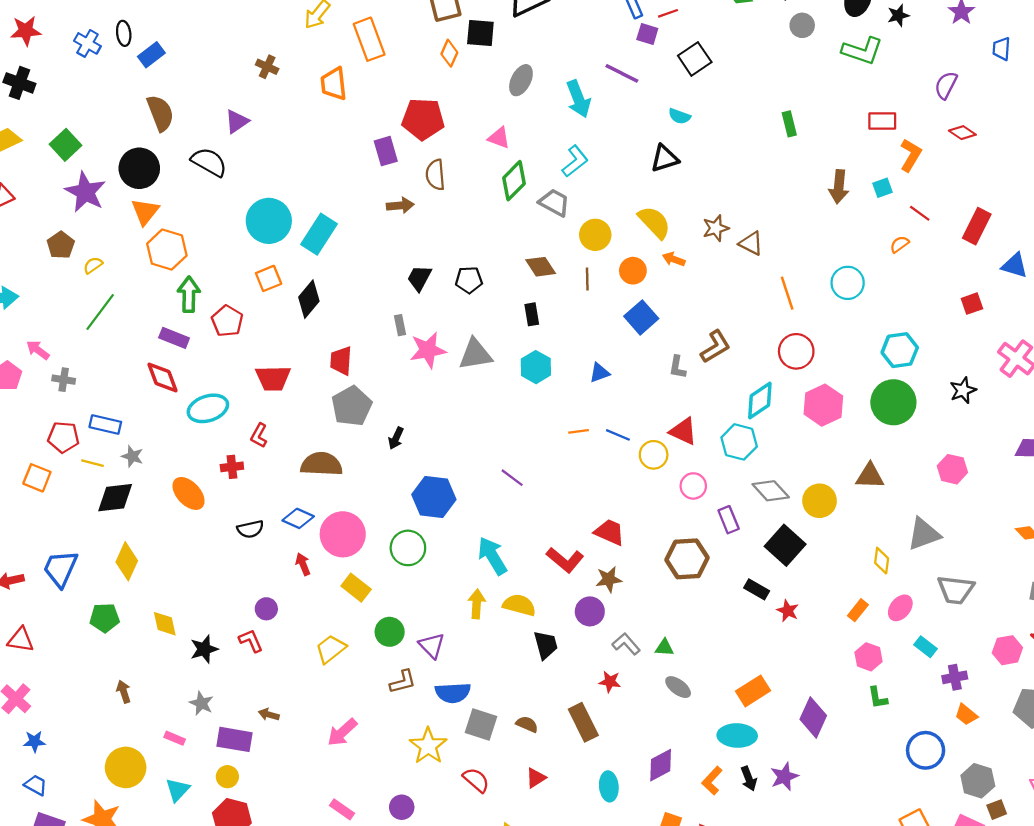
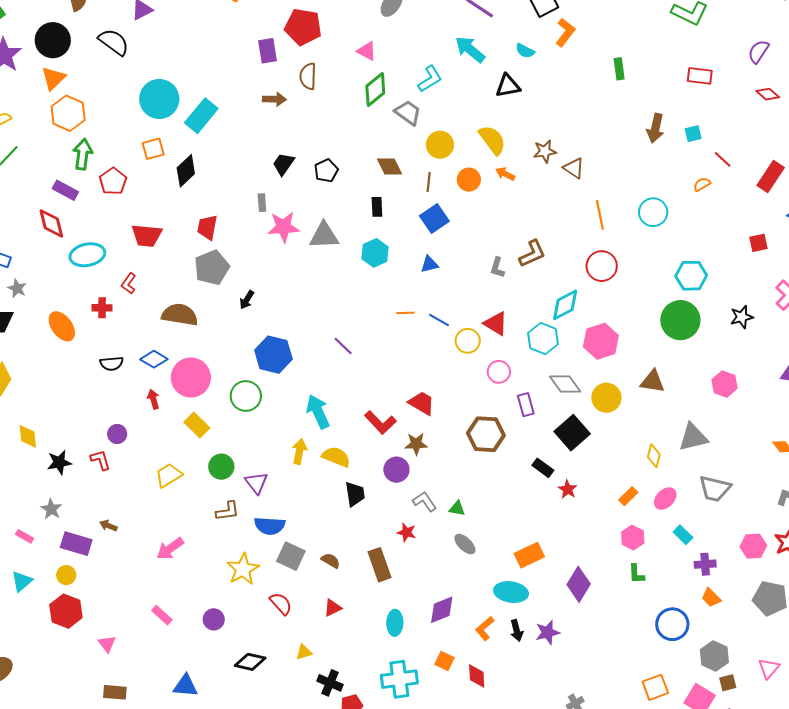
cyan arrow: (578, 99) -> (470, 49), moved, turned 144
orange L-shape: (911, 155) -> (565, 32), moved
black pentagon: (469, 280) -> (326, 171), turned -30
blue square: (641, 317) -> (434, 218), moved
pink hexagon: (823, 405) -> (601, 341), moved

